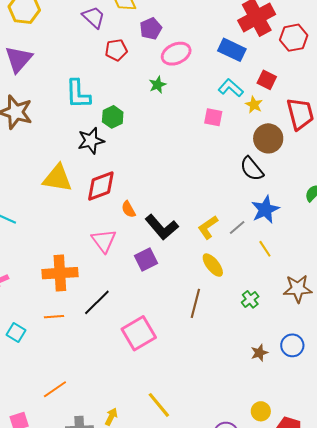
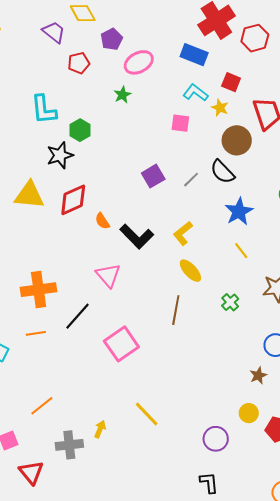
gray line: (237, 228) -> (191, 180), moved
pink triangle: (104, 241) -> (108, 275), moved
purple square: (146, 260) -> (153, 176), moved
brown star: (259, 353) -> (258, 375), moved

